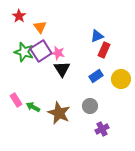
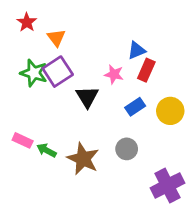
pink star: (58, 53) -> (114, 74), moved
pink rectangle: (16, 100) -> (23, 140), turned -32
purple cross: (102, 129) -> (167, 186), moved, size x1.6

